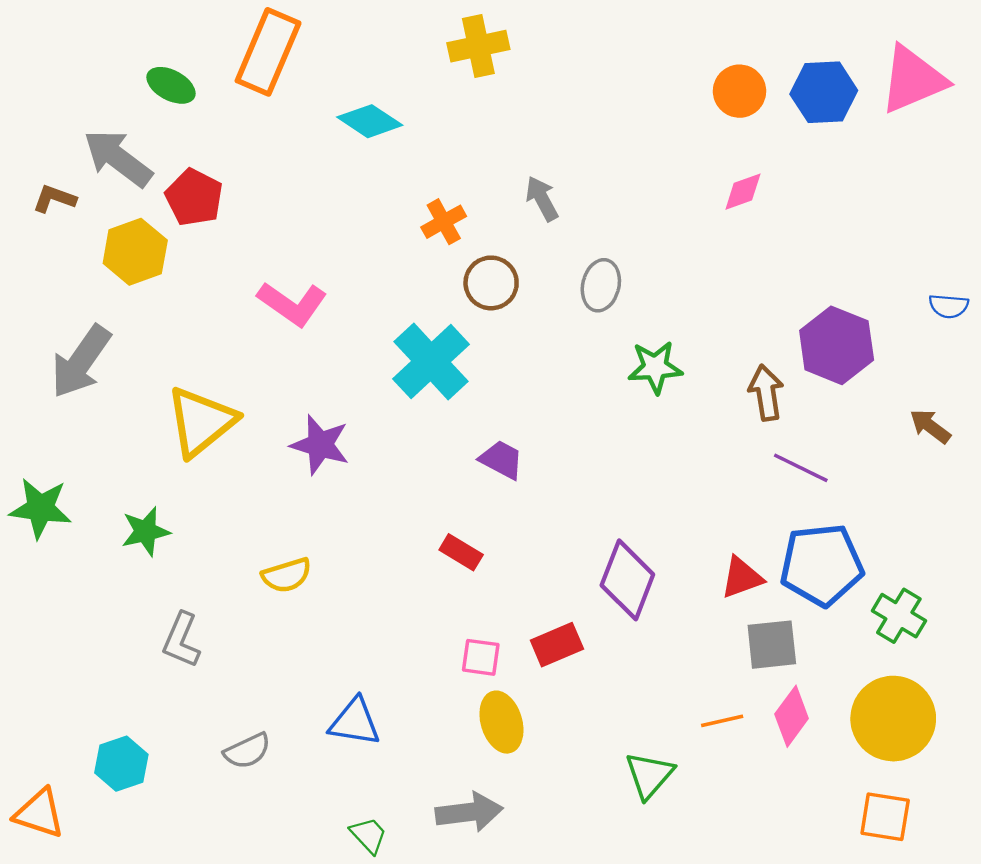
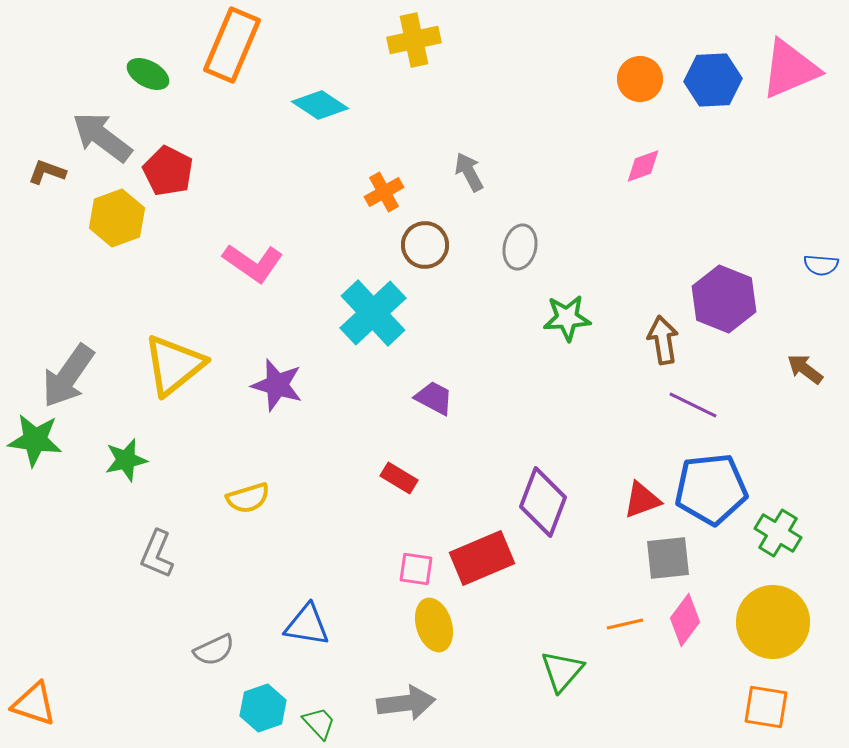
gray arrow: (81, 362) -> (68, 376), moved
red rectangle: (557, 645) -> (482, 558), size x1.4
cyan hexagon: (121, 764) -> (263, 708), moved

